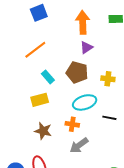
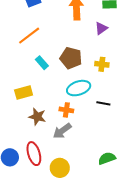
purple triangle: (86, 47) -> (101, 28), moved
yellow rectangle: (40, 100) -> (24, 92), moved
gray arrow: (79, 145) -> (62, 131), moved

